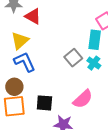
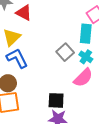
pink semicircle: (83, 99) -> (83, 78), moved
black square: (44, 103) -> (56, 100), moved

